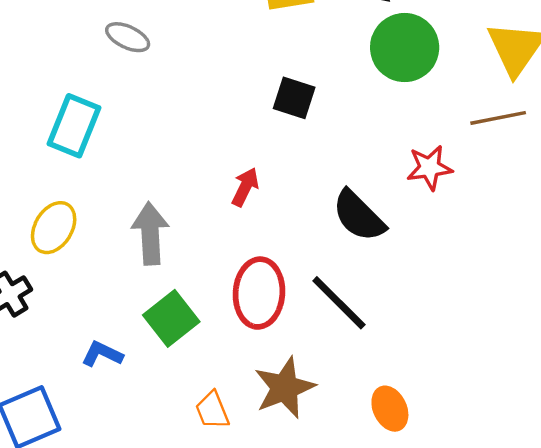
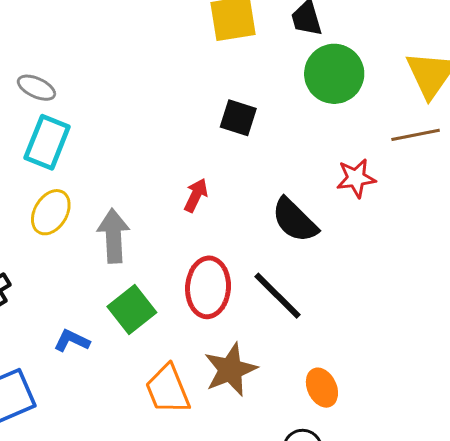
gray ellipse: (128, 37) -> (36, 88), moved
yellow ellipse: (54, 228) -> (51, 212), moved
orange trapezoid: (212, 410) -> (168, 389), size x1.5

